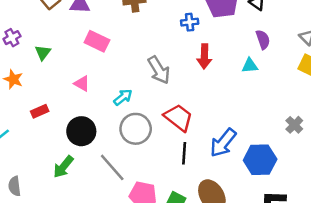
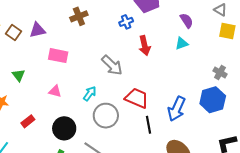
gray cross: (294, 125) -> (220, 72), moved
blue hexagon: (260, 160) -> (213, 100), moved

